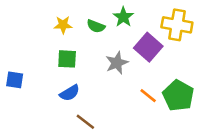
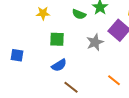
yellow star: (63, 25) -> (43, 13), moved
orange line: (148, 96) -> (114, 80), moved

